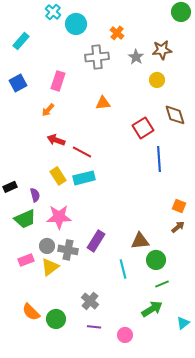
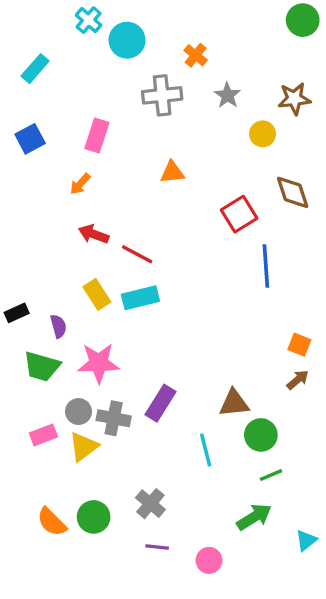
brown star: (162, 50) -> (294, 99), moved
green trapezoid: (25, 219) -> (42, 366), turned 40
green circle: (56, 319) -> (94, 517), moved

